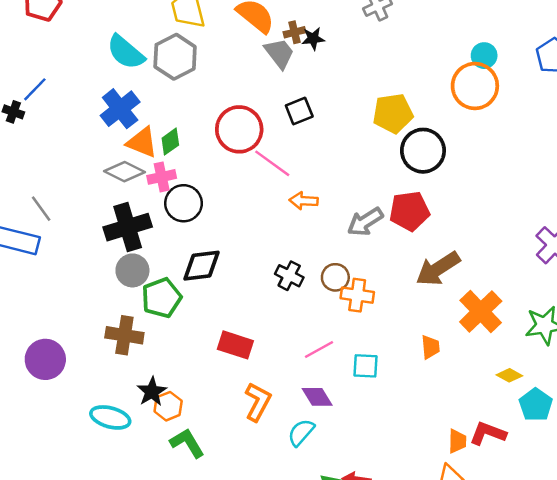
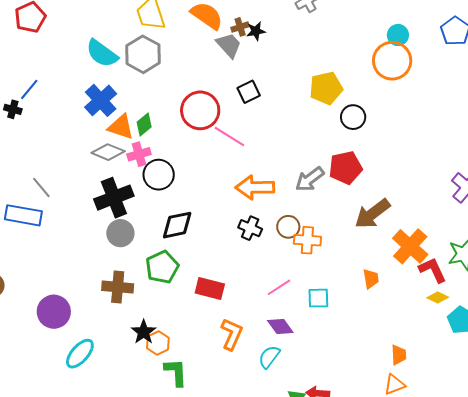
black circle: (423, 151) -> (353, 117), size x0.7
orange arrow: (304, 201) -> (255, 187), moved, size x1.6
green pentagon: (162, 298) -> (162, 267), moved
cyan ellipse: (110, 417) -> (80, 354), moved, turned -60
red L-shape: (488, 433) -> (433, 270), moved, turned 48
green L-shape: (187, 443) -> (176, 372), turned 32

